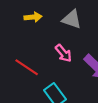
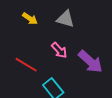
yellow arrow: (33, 17) -> (30, 19), turned 42

